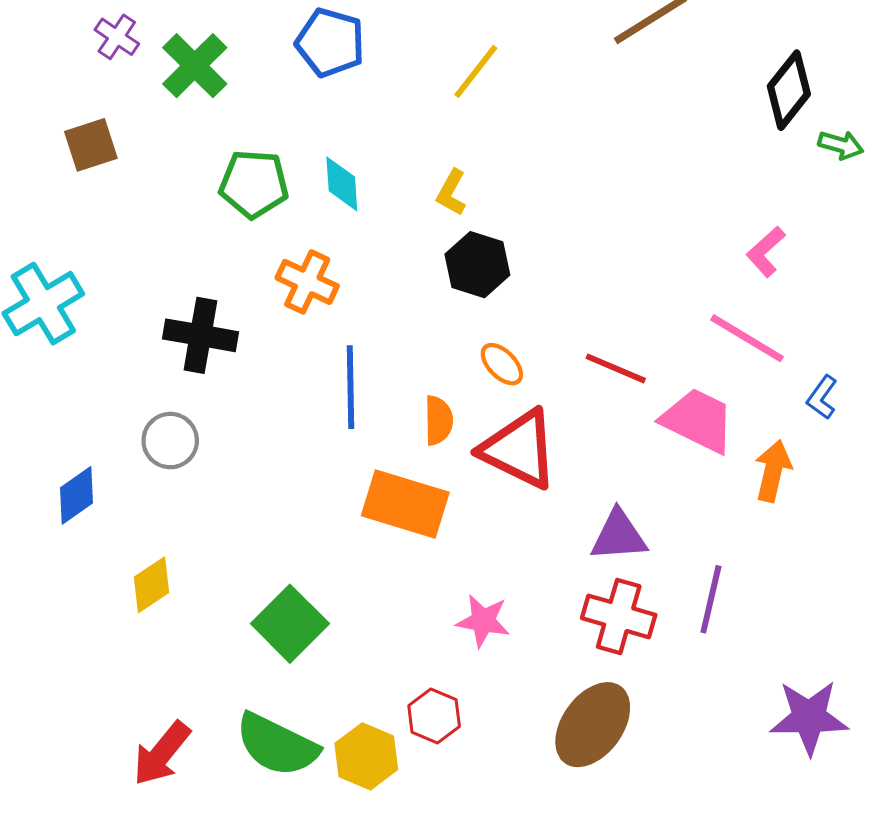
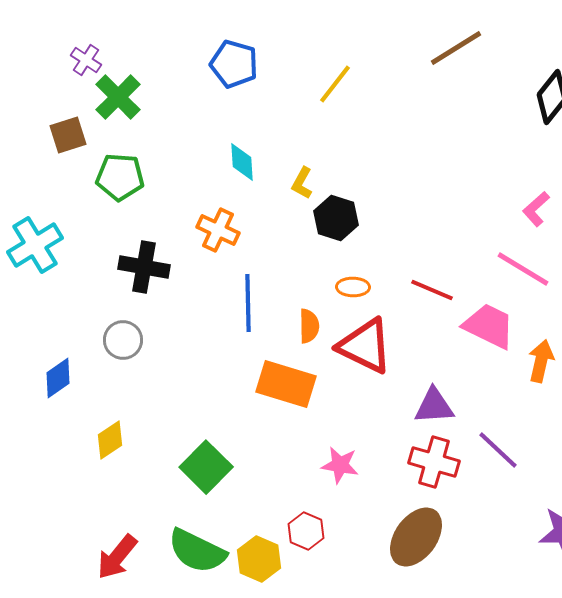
green cross: (195, 66) -> (118, 97), moved
green pentagon: (254, 184) -> (120, 177), moved
yellow L-shape: (451, 193) -> (302, 183), moved
orange ellipse: (502, 364) -> (353, 287), turned -44
purple line: (711, 599) -> (498, 450), turned -60

